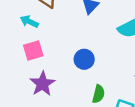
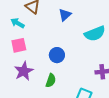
green semicircle: (98, 94) -> (51, 81), moved

